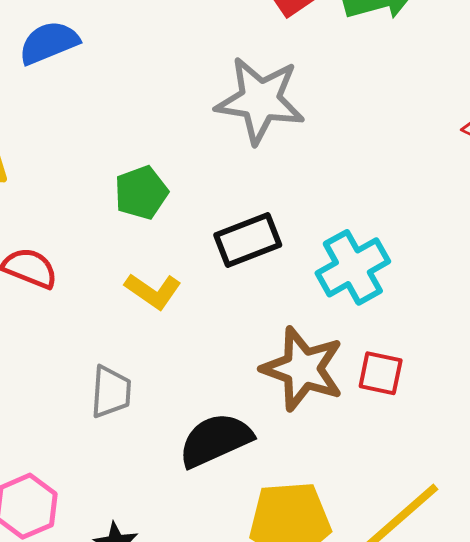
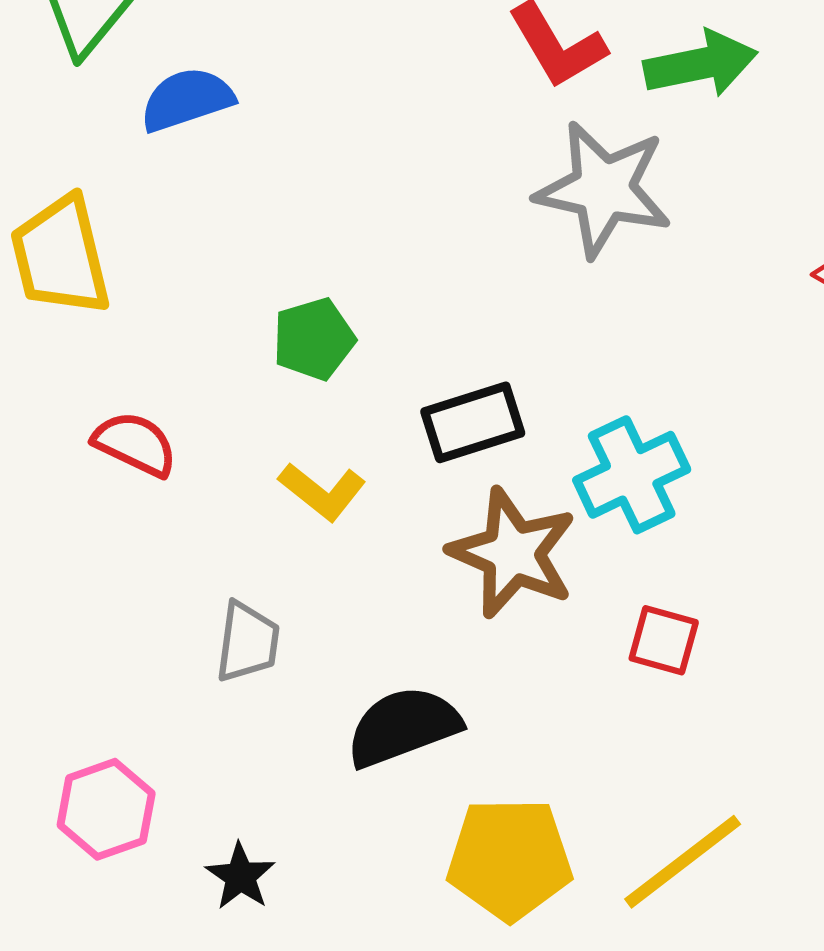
gray star: (260, 100) -> (603, 189), moved
brown star: (303, 369) -> (513, 553), moved

